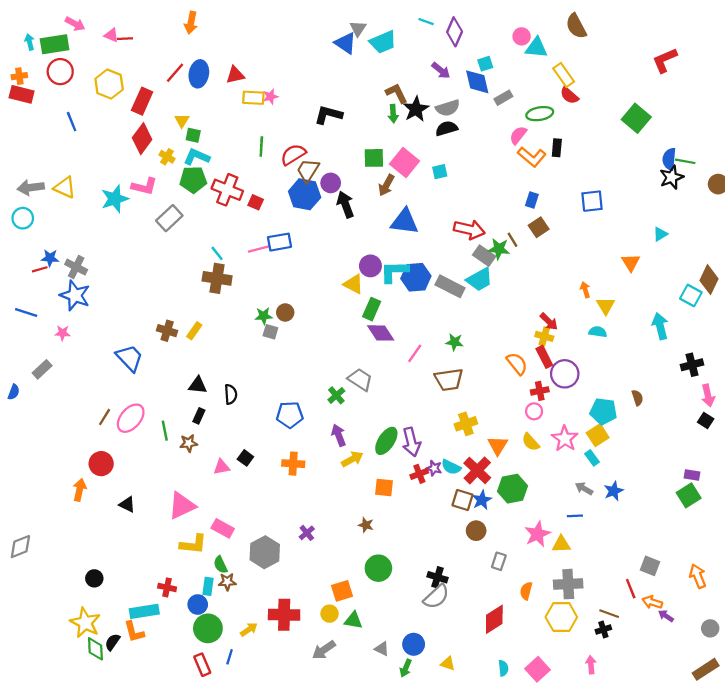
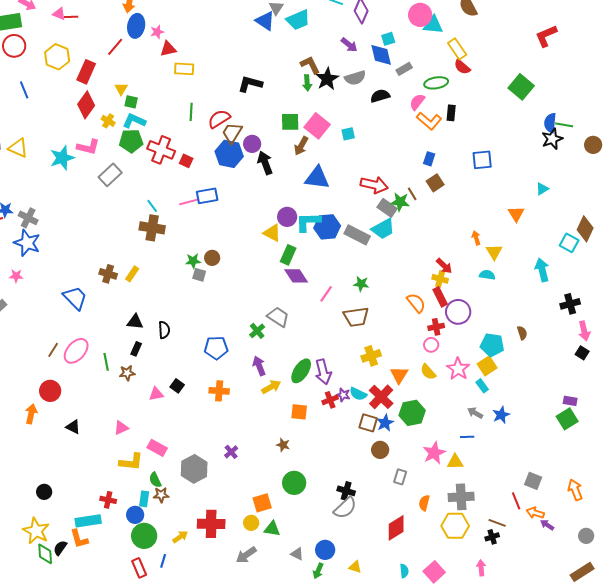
pink circle: (522, 36) -> (420, 15), size x1.5
blue ellipse: (199, 74) -> (136, 26), moved
pink star: (270, 97) -> (157, 32), moved
black semicircle: (447, 128) -> (380, 96), moved
pink triangle: (182, 506) -> (121, 428), size x0.6

